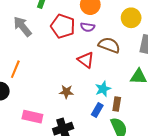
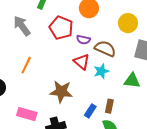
purple semicircle: (88, 27) -> (83, 40), moved
orange line: (15, 69) -> (26, 65), moved
cyan star: (103, 89) -> (101, 71), moved
brown star: (66, 92) -> (61, 92), size x1.6

